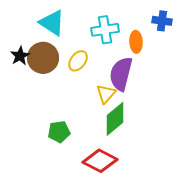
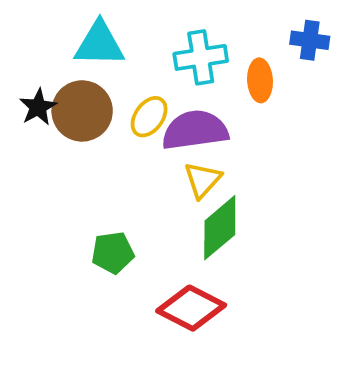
cyan triangle: (52, 23) -> (99, 44), turned -32
purple semicircle: (121, 74) -> (195, 130), moved, turned 68

